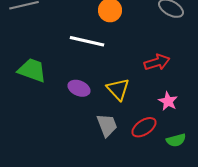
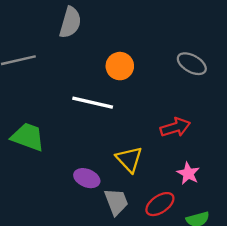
purple ellipse: (79, 88) -> (87, 178), moved

